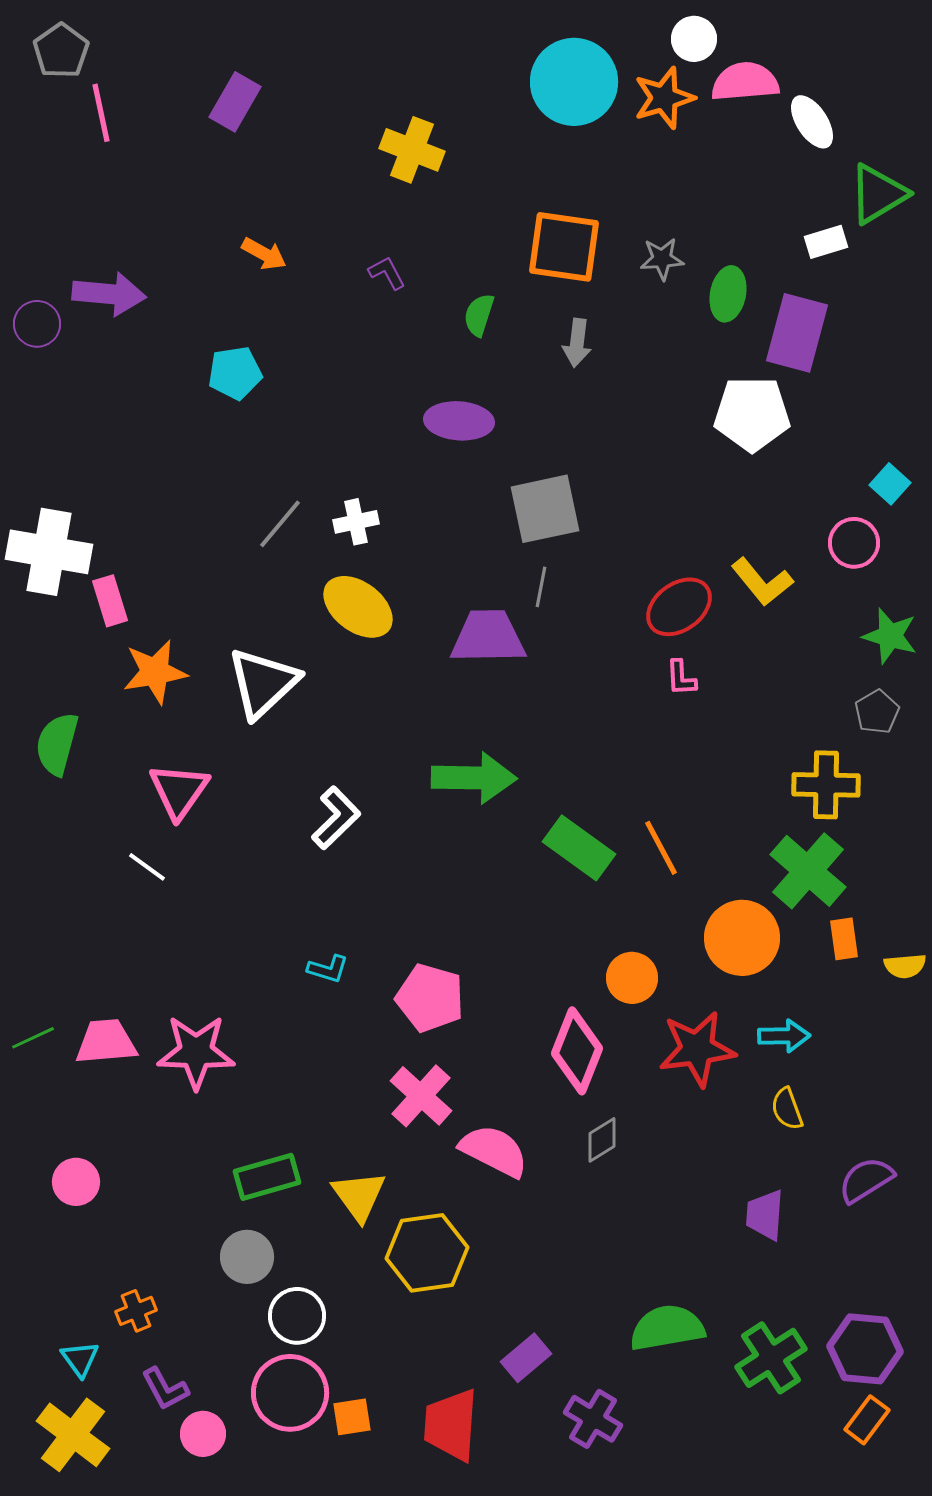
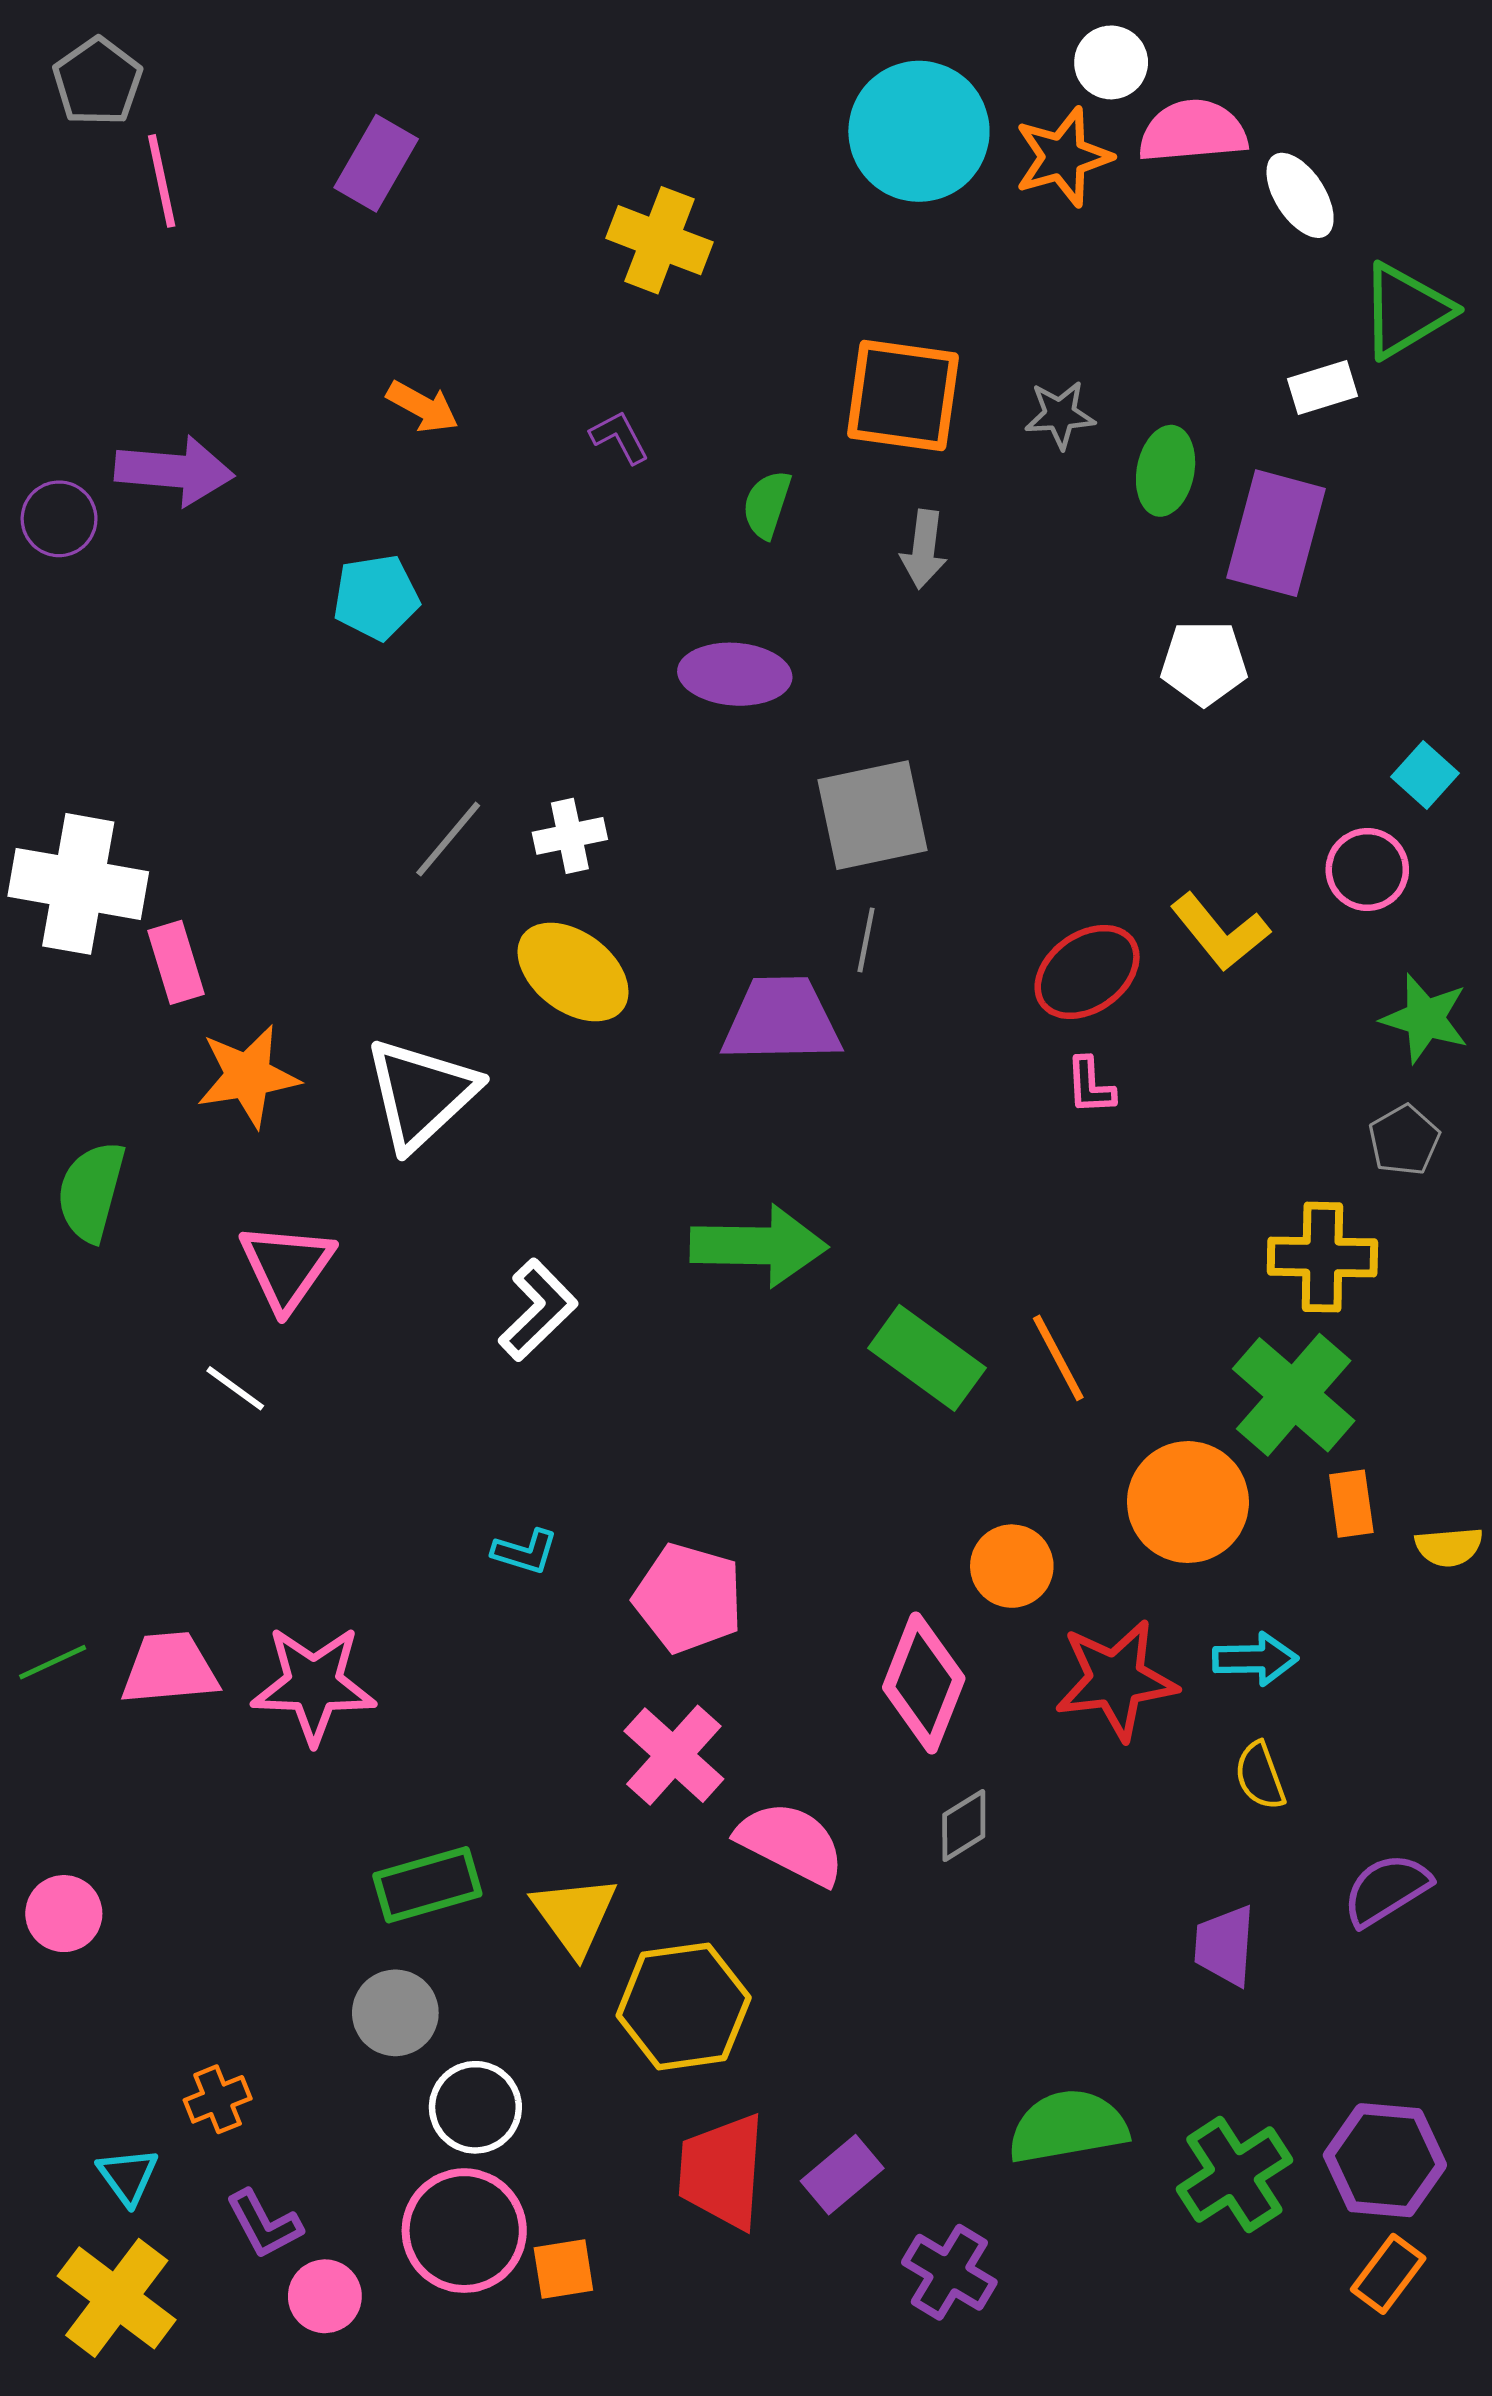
white pentagon: (752, 414) -> (1204, 663), size x0.7
pink circle: (76, 1182) -> (64, 1914), moved
red trapezoid: (451, 1425) -> (722, 2171), moved

